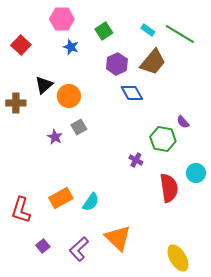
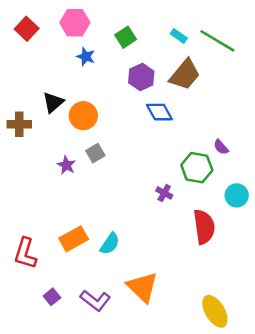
red square: (21, 45) -> (27, 29), moved
cyan circle: (196, 173) -> (237, 195), moved
purple L-shape: (79, 249) -> (95, 300), turned -100

